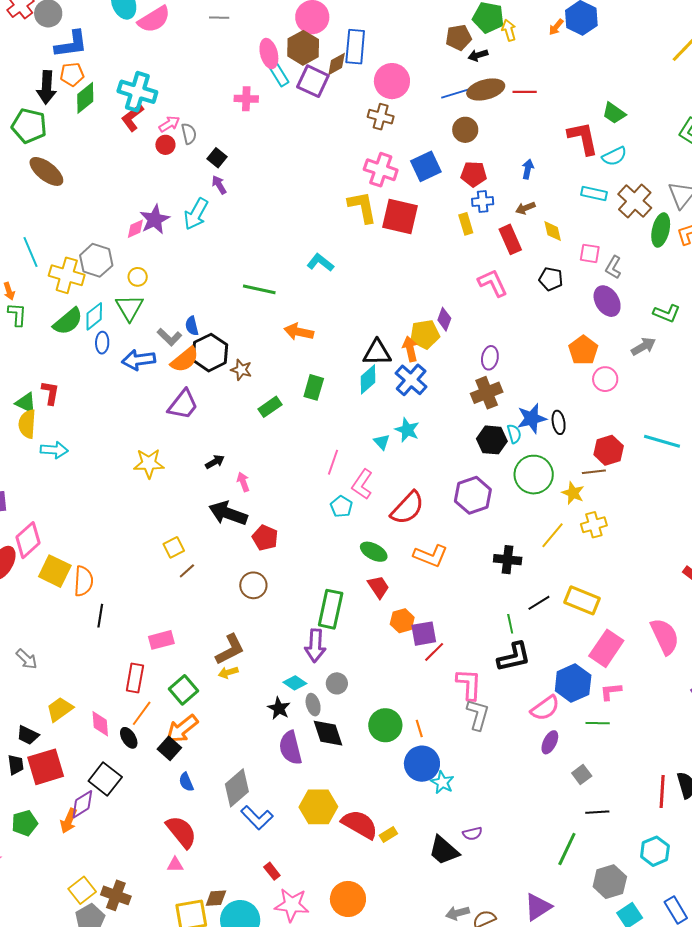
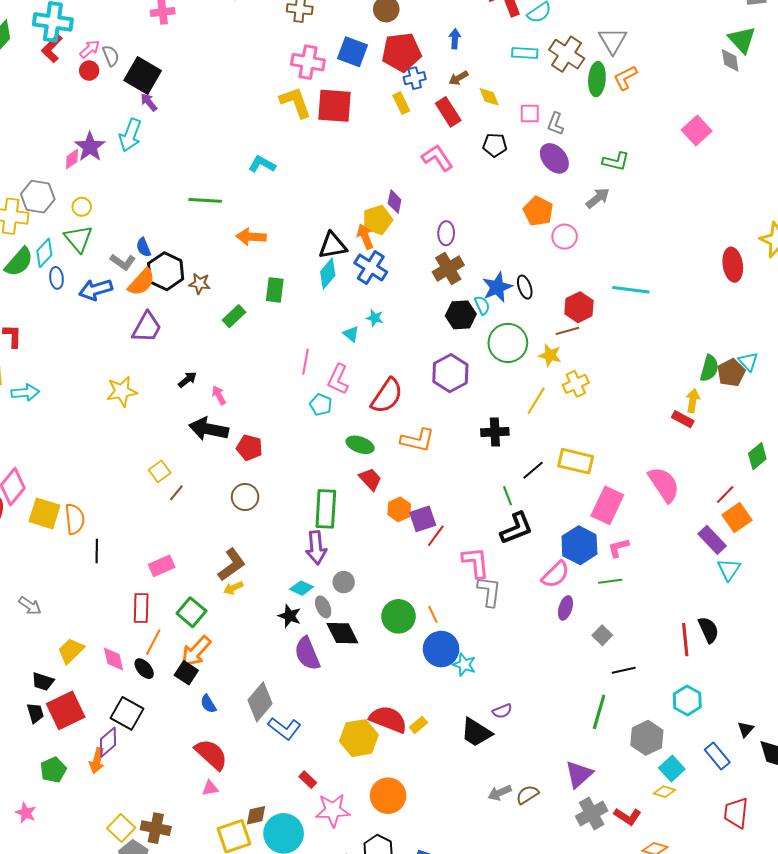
black square: (217, 158) -> (143, 75), size x1.8
blue square: (426, 166) -> (353, 52), turned -36
red pentagon: (474, 174) -> (401, 52), size x1.5
cyan star: (407, 430) -> (375, 318), size x0.7
yellow hexagon: (318, 807) -> (359, 738), moved

